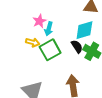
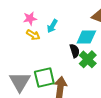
pink star: (39, 21) -> (30, 18), moved
green square: (50, 50) -> (44, 78), moved

